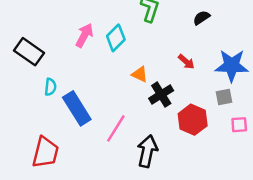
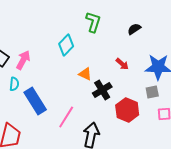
pink arrow: (84, 35) -> (23, 60), moved

